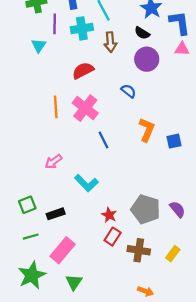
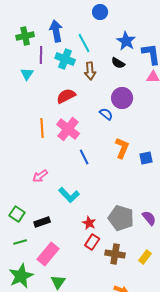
cyan cross: (82, 28) -> (65, 59), turned 30
purple circle: (147, 59) -> (122, 98), moved
green square: (27, 205) -> (17, 214), turned -35

